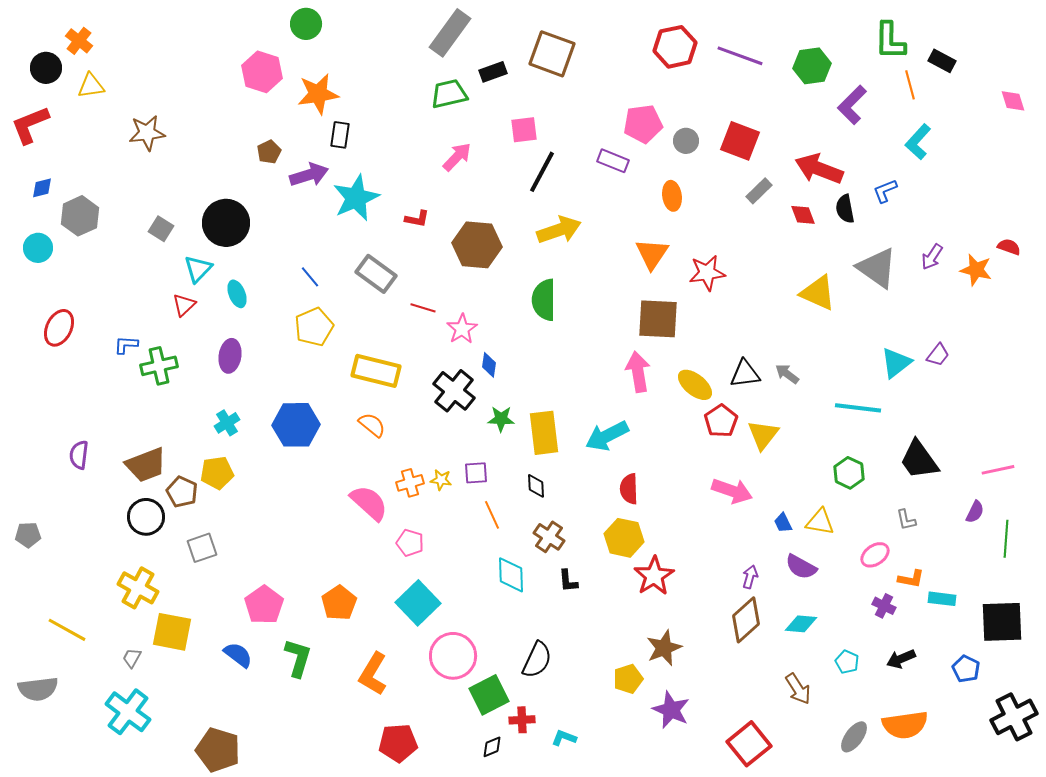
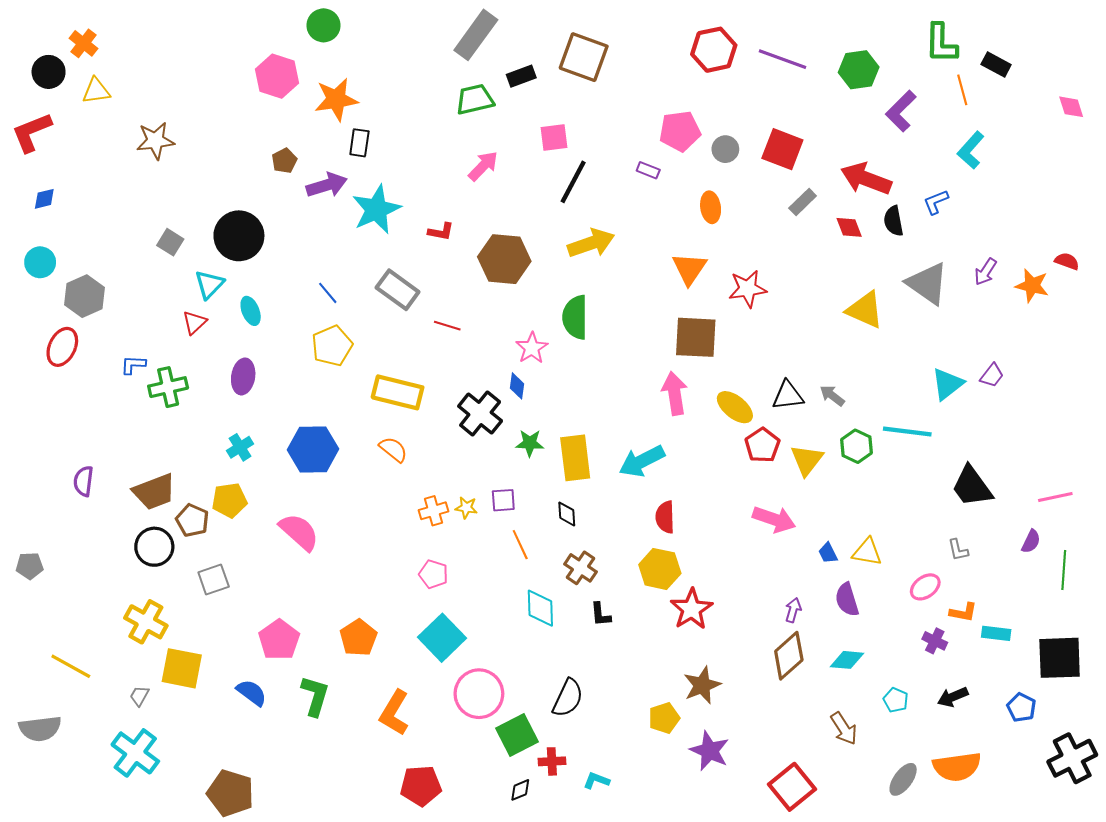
purple rectangle: (613, 161) -> (648, 170), size x0.7
gray hexagon: (80, 216) -> (85, 296), moved
pink star: (462, 329) -> (532, 348), moved
green hexagon: (849, 473) -> (857, 446), moved
pink semicircle: (369, 503) -> (299, 532), moved
purple semicircle: (801, 567) -> (847, 600), turned 44

